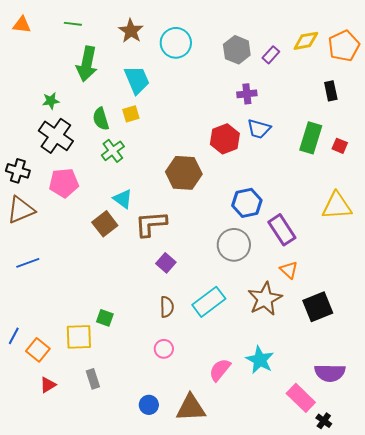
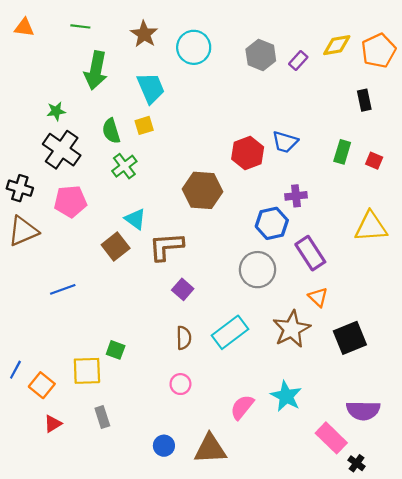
purple cross: (247, 94) -> (296, 196), moved
green rectangle: (311, 138) -> (342, 152), size x0.7
blue line: (28, 263) -> (63, 289), moved

